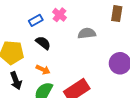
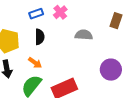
black semicircle: (43, 43) -> (40, 37), turned 42

